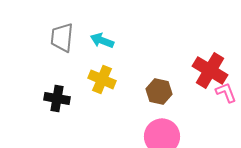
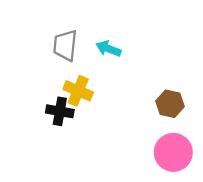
yellow cross: (102, 79) -> (78, 91), moved

